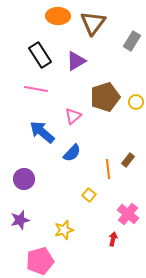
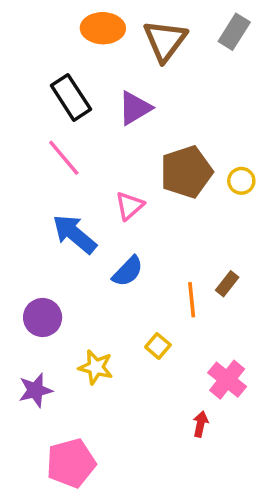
gray rectangle: (132, 41) -> (234, 32), moved
pink line: (36, 89) -> (64, 158), turned 40
yellow star: (64, 230) -> (96, 367), moved, turned 30

